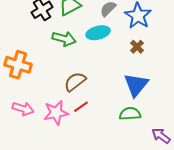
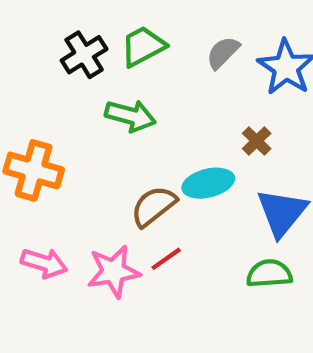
cyan ellipse: (98, 33) -> (208, 183), moved
brown cross: (137, 47) -> (257, 141), moved

